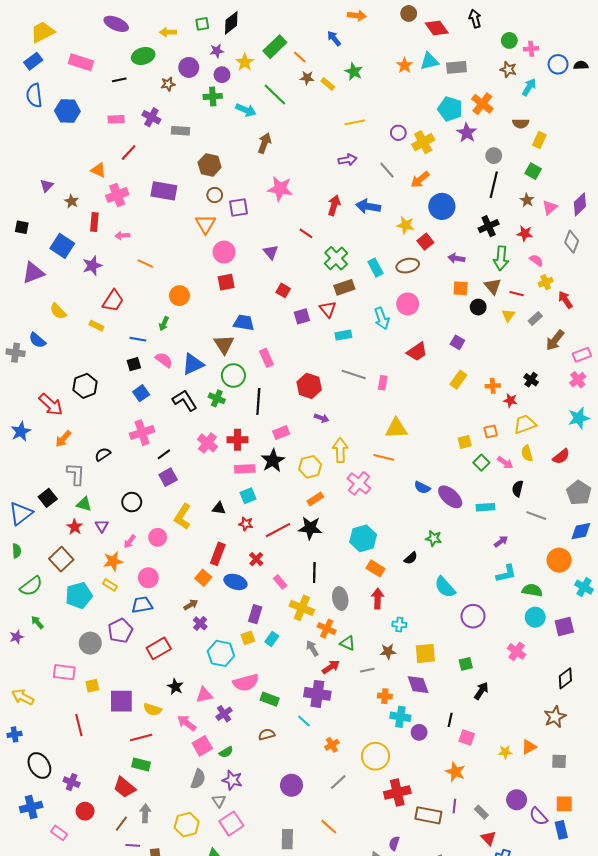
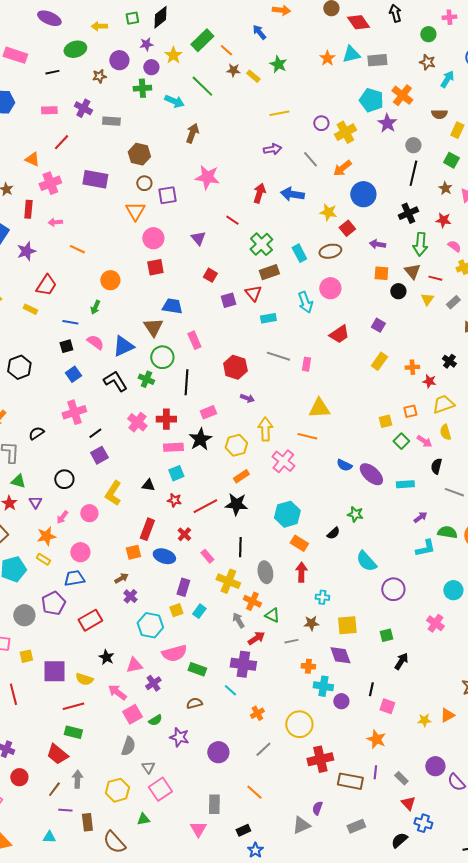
pink cross: (531, 49) -> (449, 17), moved
orange square: (203, 578) -> (133, 552), turned 35
green semicircle: (532, 590) -> (447, 532), moved
purple star: (232, 780) -> (179, 737), moved

